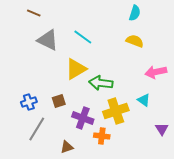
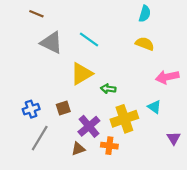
green arrow: (101, 83) -> (108, 89), size x0.6
purple cross: (83, 118) -> (89, 126), turned 30
brown triangle: (67, 147) -> (78, 149), moved

